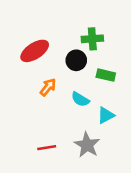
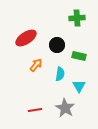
green cross: (92, 39) -> (77, 18), moved
cyan semicircle: (80, 99) -> (60, 74), turned -112
cyan triangle: (106, 115) -> (79, 86), turned -32

